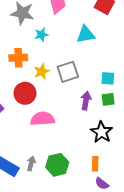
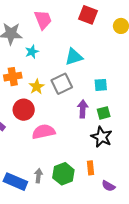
cyan triangle: (86, 34) -> (74, 57), moved
green square: (108, 99) -> (104, 113), moved
orange rectangle: (95, 164) -> (90, 168), moved

